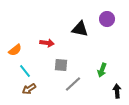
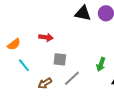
black triangle: (80, 29) -> (83, 13), moved
brown arrow: (29, 89) -> (45, 83), moved

